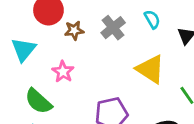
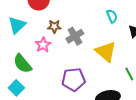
gray cross: (113, 28) -> (75, 36), moved
brown star: (74, 30) -> (54, 26), moved

